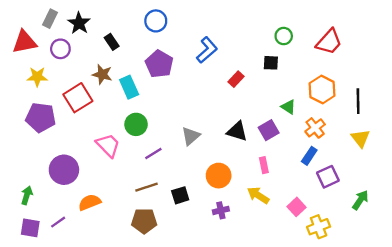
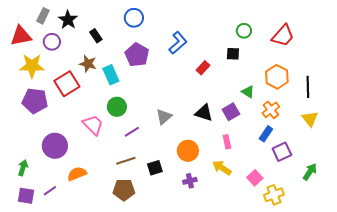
yellow star: (37, 77) -> (32, 66), size x1.4

